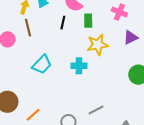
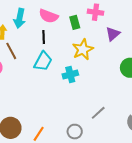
green rectangle: (88, 21) -> (75, 22), moved
cyan trapezoid: (42, 64) -> (43, 61), moved

